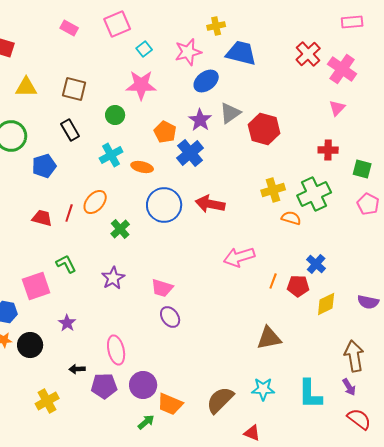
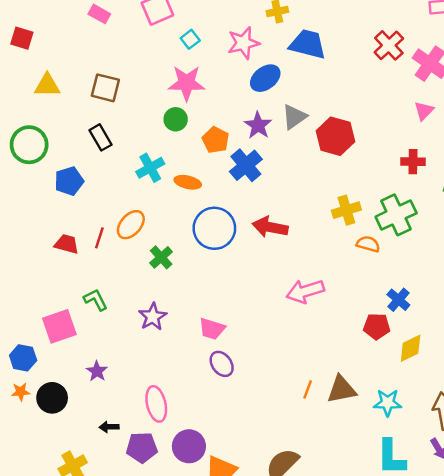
green circle: (115, 115) -> (176, 119), moved
orange line: (273, 281) -> (308, 389), moved
cyan star: (263, 389) -> (388, 403), moved

